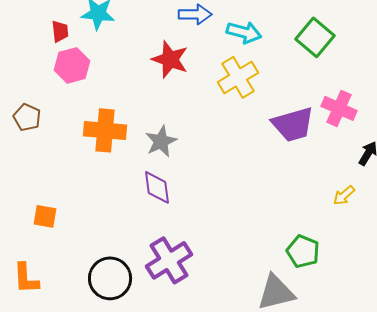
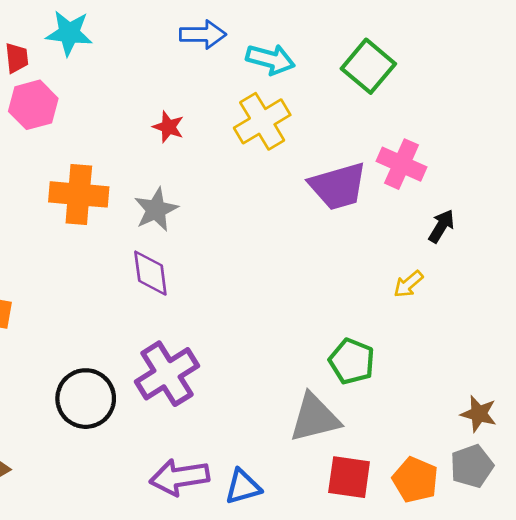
red star: (170, 59) -> (168, 127), moved, size x0.6

